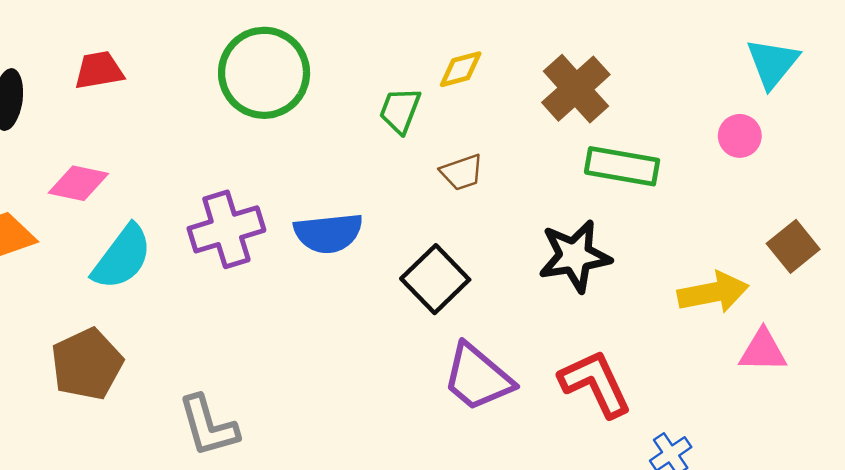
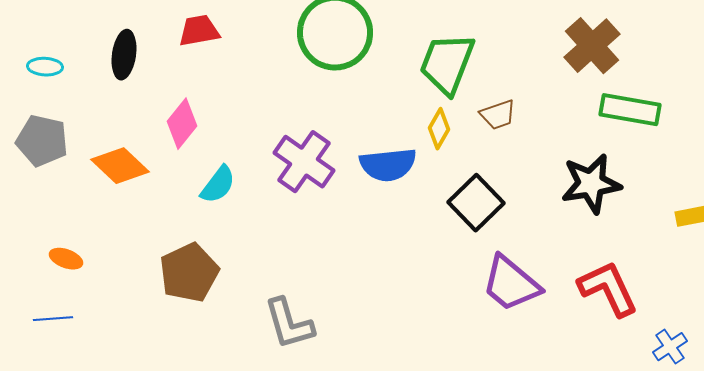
yellow diamond: (461, 69) -> (439, 129), moved, turned -45
green trapezoid: (400, 110) -> (447, 64), size x1.6
pink diamond: (78, 183) -> (182, 124), turned -63
purple cross: (226, 229) -> (304, 162), turned -38
cyan semicircle: (122, 257) -> (218, 185), size x0.7

